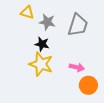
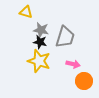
gray star: (47, 22) -> (41, 30), moved
gray trapezoid: (78, 25) -> (65, 37), moved

